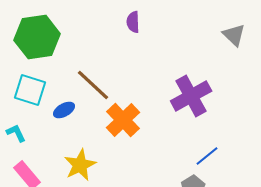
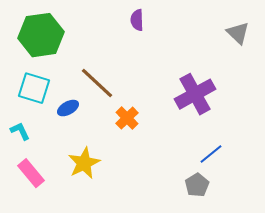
orange cross: (123, 120) -> (127, 118), size x0.7

